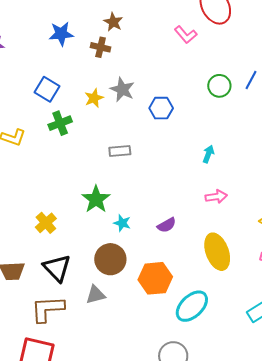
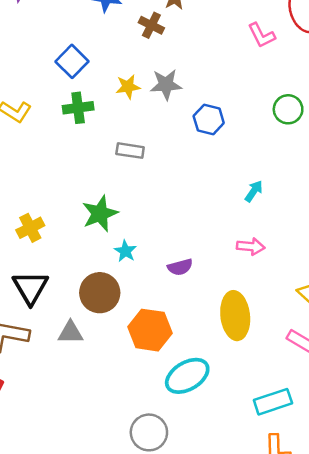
gray star: (122, 89) -> (166, 85), turned 30
gray rectangle: (120, 151) -> (130, 151), moved

